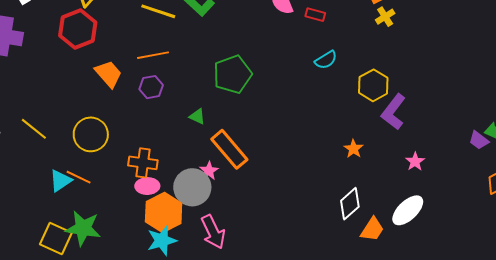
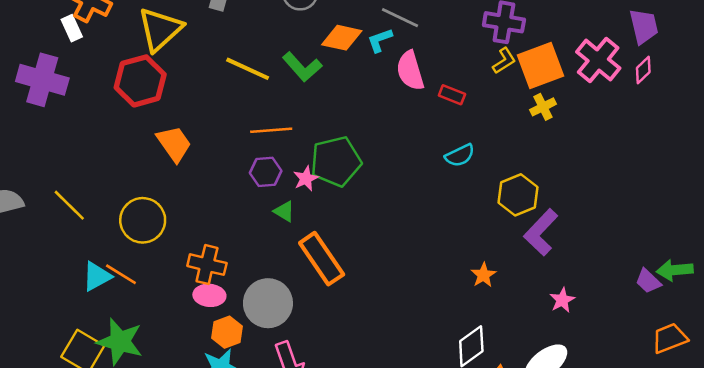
orange line: (153, 55) -> (271, 130), moved
purple hexagon: (151, 87) -> (266, 172), moved
pink star: (209, 171) -> (306, 178), moved
orange hexagon: (164, 212) -> (227, 332), size x0.6

